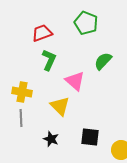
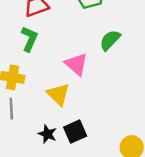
green L-shape: (49, 60) -> (29, 39), moved
black square: (90, 137) -> (75, 132), moved, turned -30

